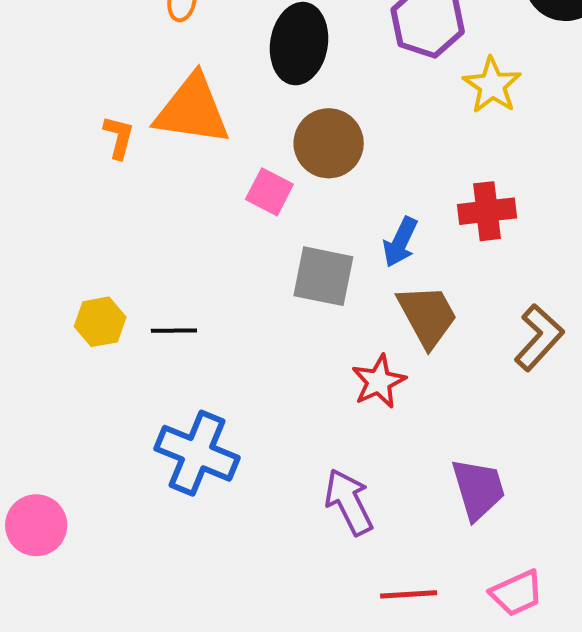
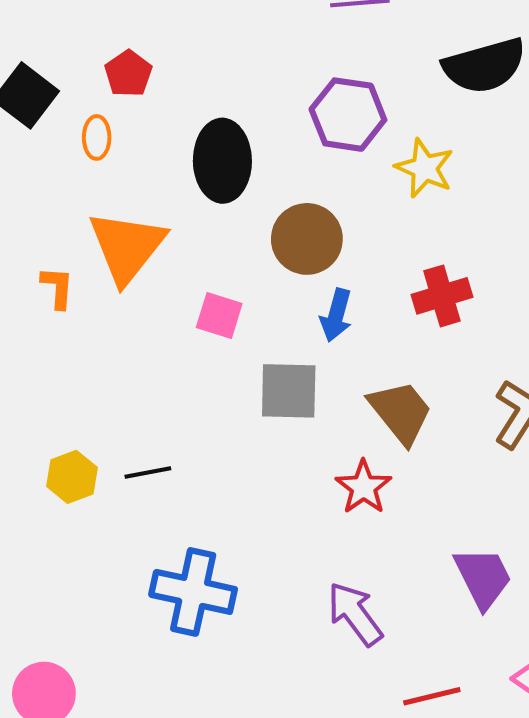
orange triangle: (192, 110) -> (127, 247), turned -50
brown circle: (329, 143) -> (307, 239), moved
blue arrow: (400, 242) -> (336, 315), moved

